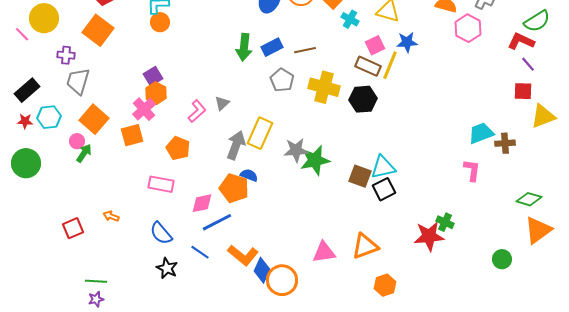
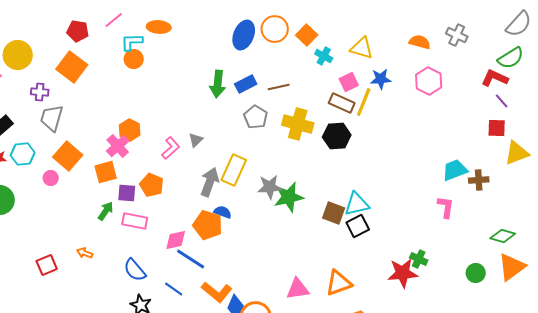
pink hexagon: (468, 28) -> (429, 81), moved
purple square: (153, 76) -> (127, 193), moved, turned 36
green arrow: (84, 153) -> (106, 211), moved
blue line: (217, 222) -> (191, 259), turned 60
green circle: (502, 259) -> (476, 273), moved

